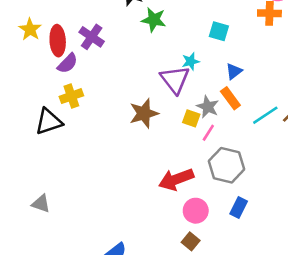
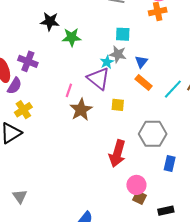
gray star: (208, 107) -> (118, 54), moved
pink line: (208, 133) -> (69, 90), moved
red arrow: (176, 179) -> (117, 154), turned -40
gray triangle: (41, 204) -> (20, 196), turned 49
pink circle: (196, 211) -> (136, 185), moved

